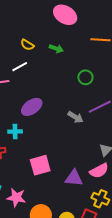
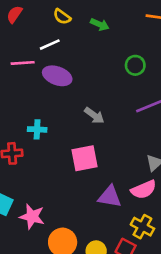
purple ellipse: (32, 107) -> (57, 76), moved, turned 50
gray arrow: (75, 117) -> (94, 115), moved
pink square: (40, 165) -> (84, 158), moved

